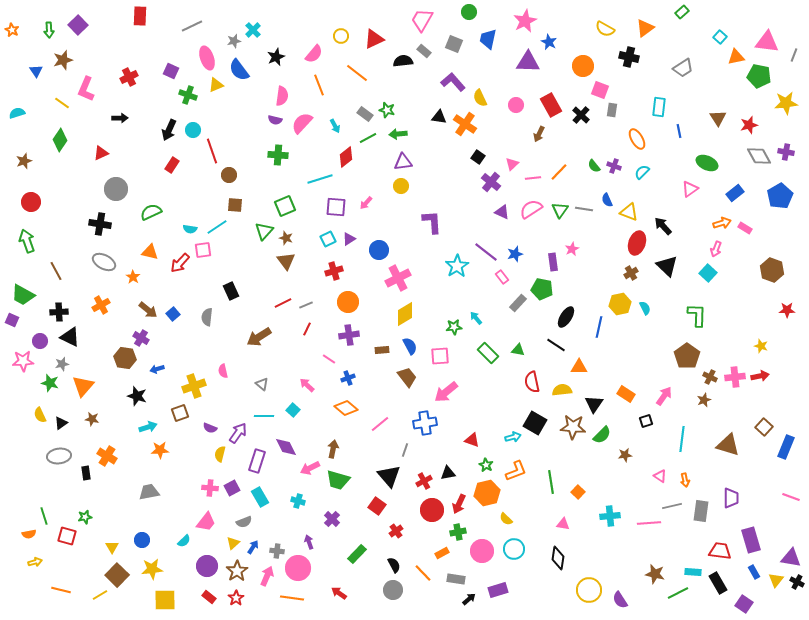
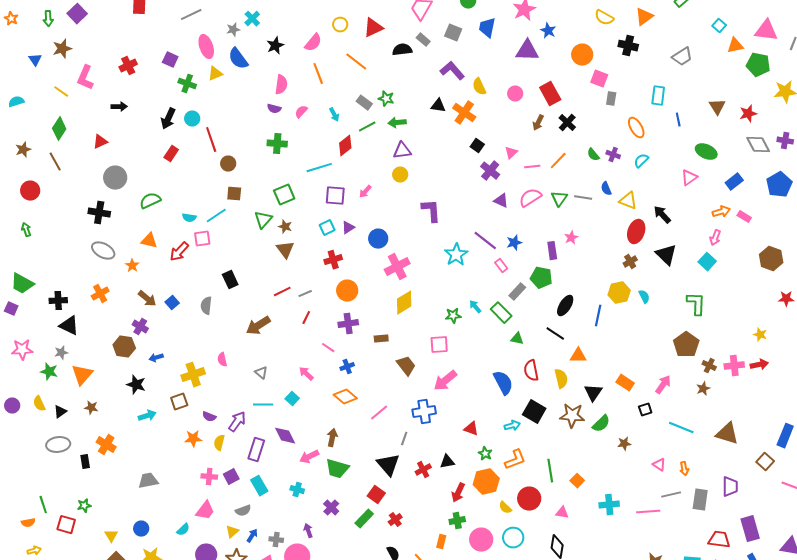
black cross: (581, 115) -> (567, 123), moved
pink semicircle: (302, 123) -> (301, 112), size x0.6
green arrow: (27, 241) -> (26, 230), size x0.6
brown line: (56, 271) -> (55, 162), moved
purple circle: (40, 341) -> (12, 406), moved
blue semicircle: (410, 346) -> (503, 383), moved, size x1.4
green rectangle: (488, 353) -> (501, 313), moved
yellow semicircle: (562, 390) -> (561, 379), turned 84
brown square: (764, 427) -> (765, 462), moved
cyan line: (682, 439) -> (681, 428), turned -75
orange star: (160, 450) -> (193, 439), moved
red circle: (432, 510) -> (529, 499), moved
orange rectangle: (442, 553) -> (441, 542), turned -48
green rectangle: (357, 554) -> (364, 519), moved

